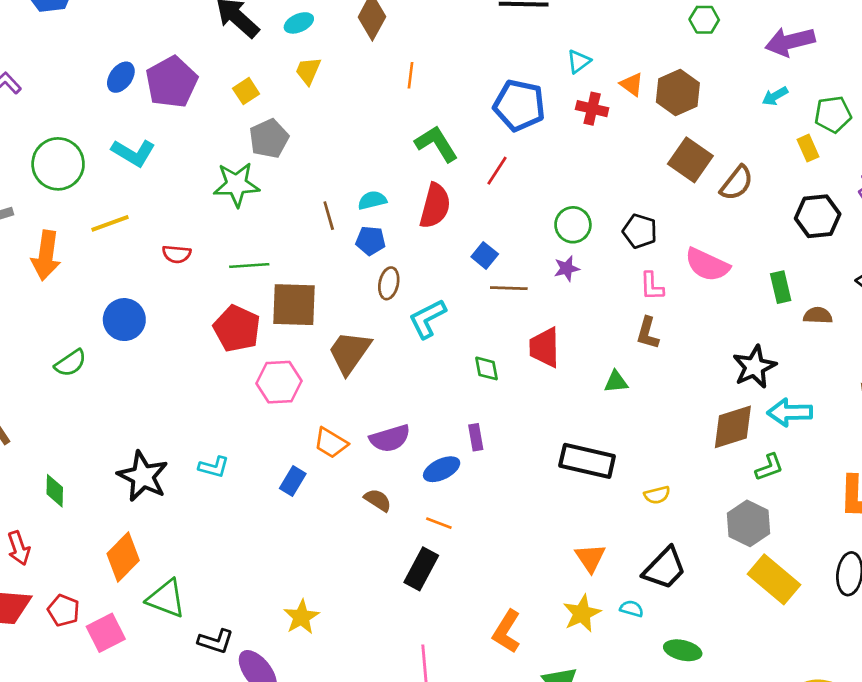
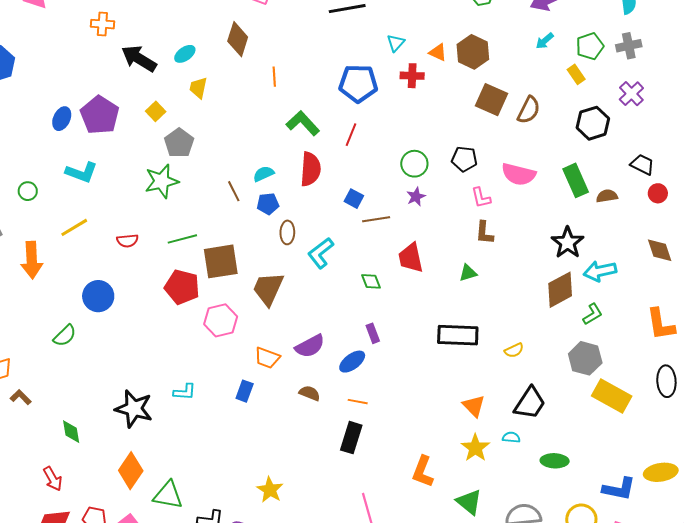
green circle: (58, 164) -> (28, 191), size x0.5
green rectangle: (781, 287) -> (576, 180), size x1.4

